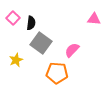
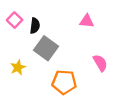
pink triangle: (94, 19) -> (87, 21), moved
pink semicircle: (72, 50) -> (100, 63), moved, turned 105

